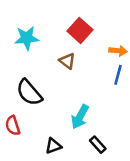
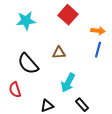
brown triangle: (67, 61) -> (59, 53), moved, turned -40

